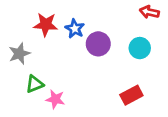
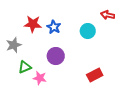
purple circle: (98, 44) -> (56, 56), moved
cyan circle: (140, 48) -> (88, 31), moved

